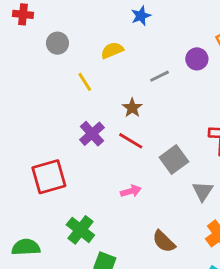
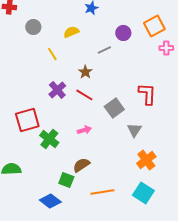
purple circle: (197, 59) -> (123, 33), moved
green cross: (80, 230) -> (49, 139), moved
brown semicircle: (164, 241) -> (81, 165), moved, turned 102

